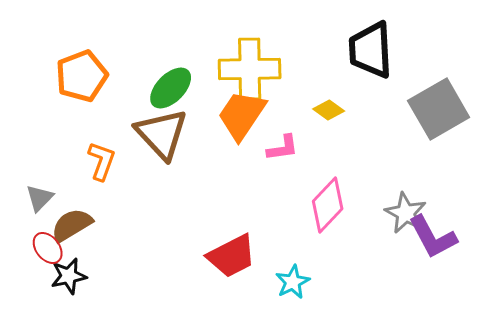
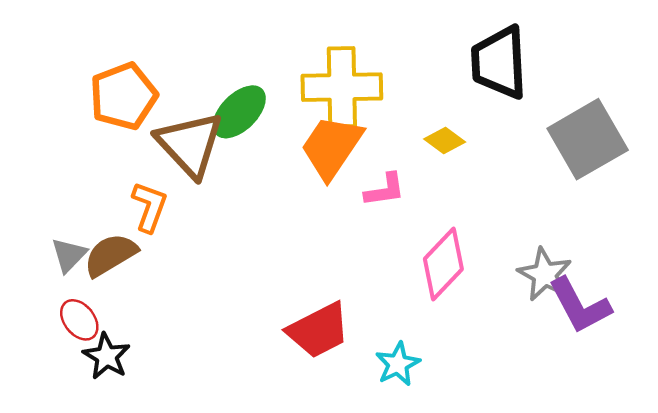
brown triangle: (162, 134) -> (190, 144), moved
brown semicircle: (72, 225) -> (110, 255), moved
black star: (69, 276) -> (107, 356), turned -30

